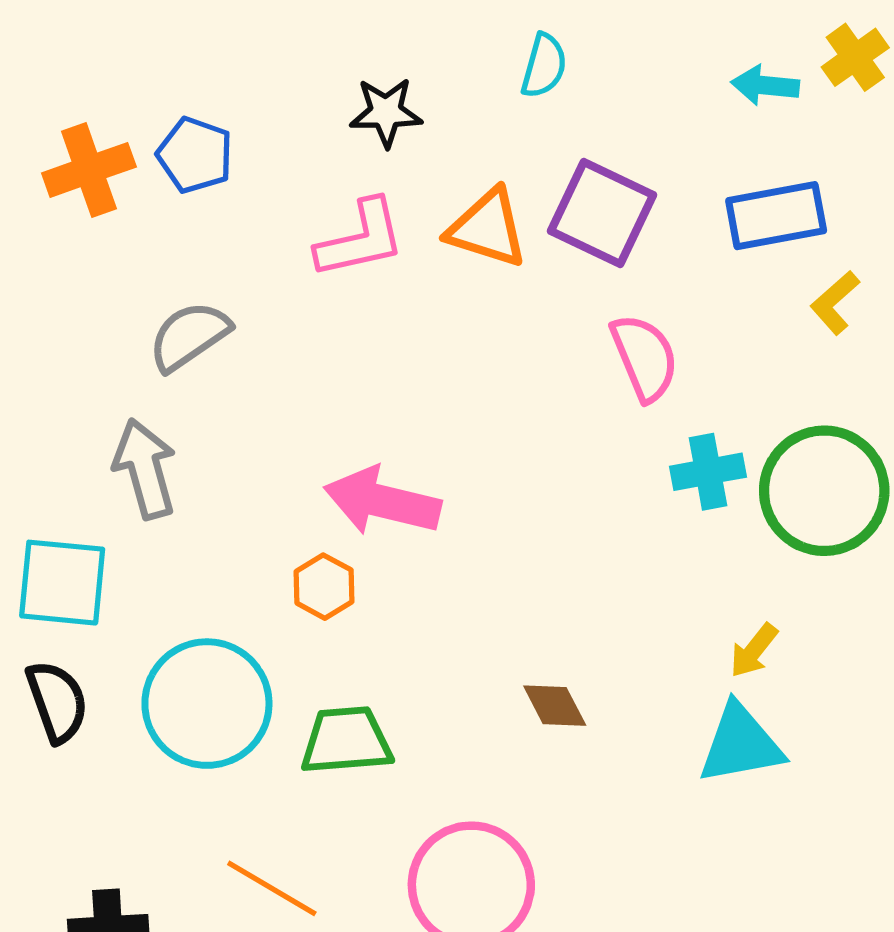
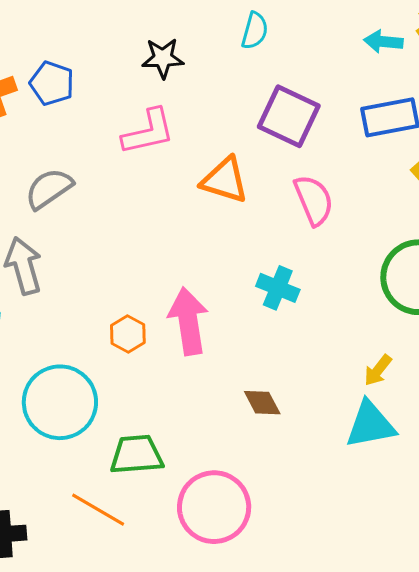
orange triangle: (487, 228) -> (225, 180), moved
cyan cross: (708, 472) -> (278, 288), moved, turned 33
pink arrow: (382, 501) -> (188, 321), moved, turned 68
green trapezoid: (346, 741) -> (136, 455), moved

